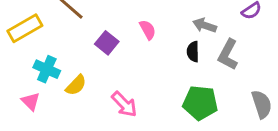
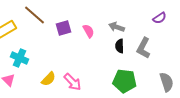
gray arrow: (205, 25) -> (117, 27), moved
purple square: (107, 43) -> (64, 28), moved, turned 35
yellow semicircle: (76, 85) -> (49, 79), moved

